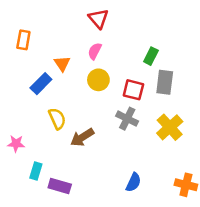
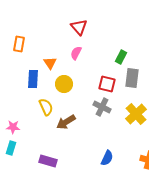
yellow circle: (98, 80) -> (64, 84), moved
blue rectangle: (41, 84) -> (33, 79), turned -42
cyan rectangle: (36, 171) -> (11, 148), moved

